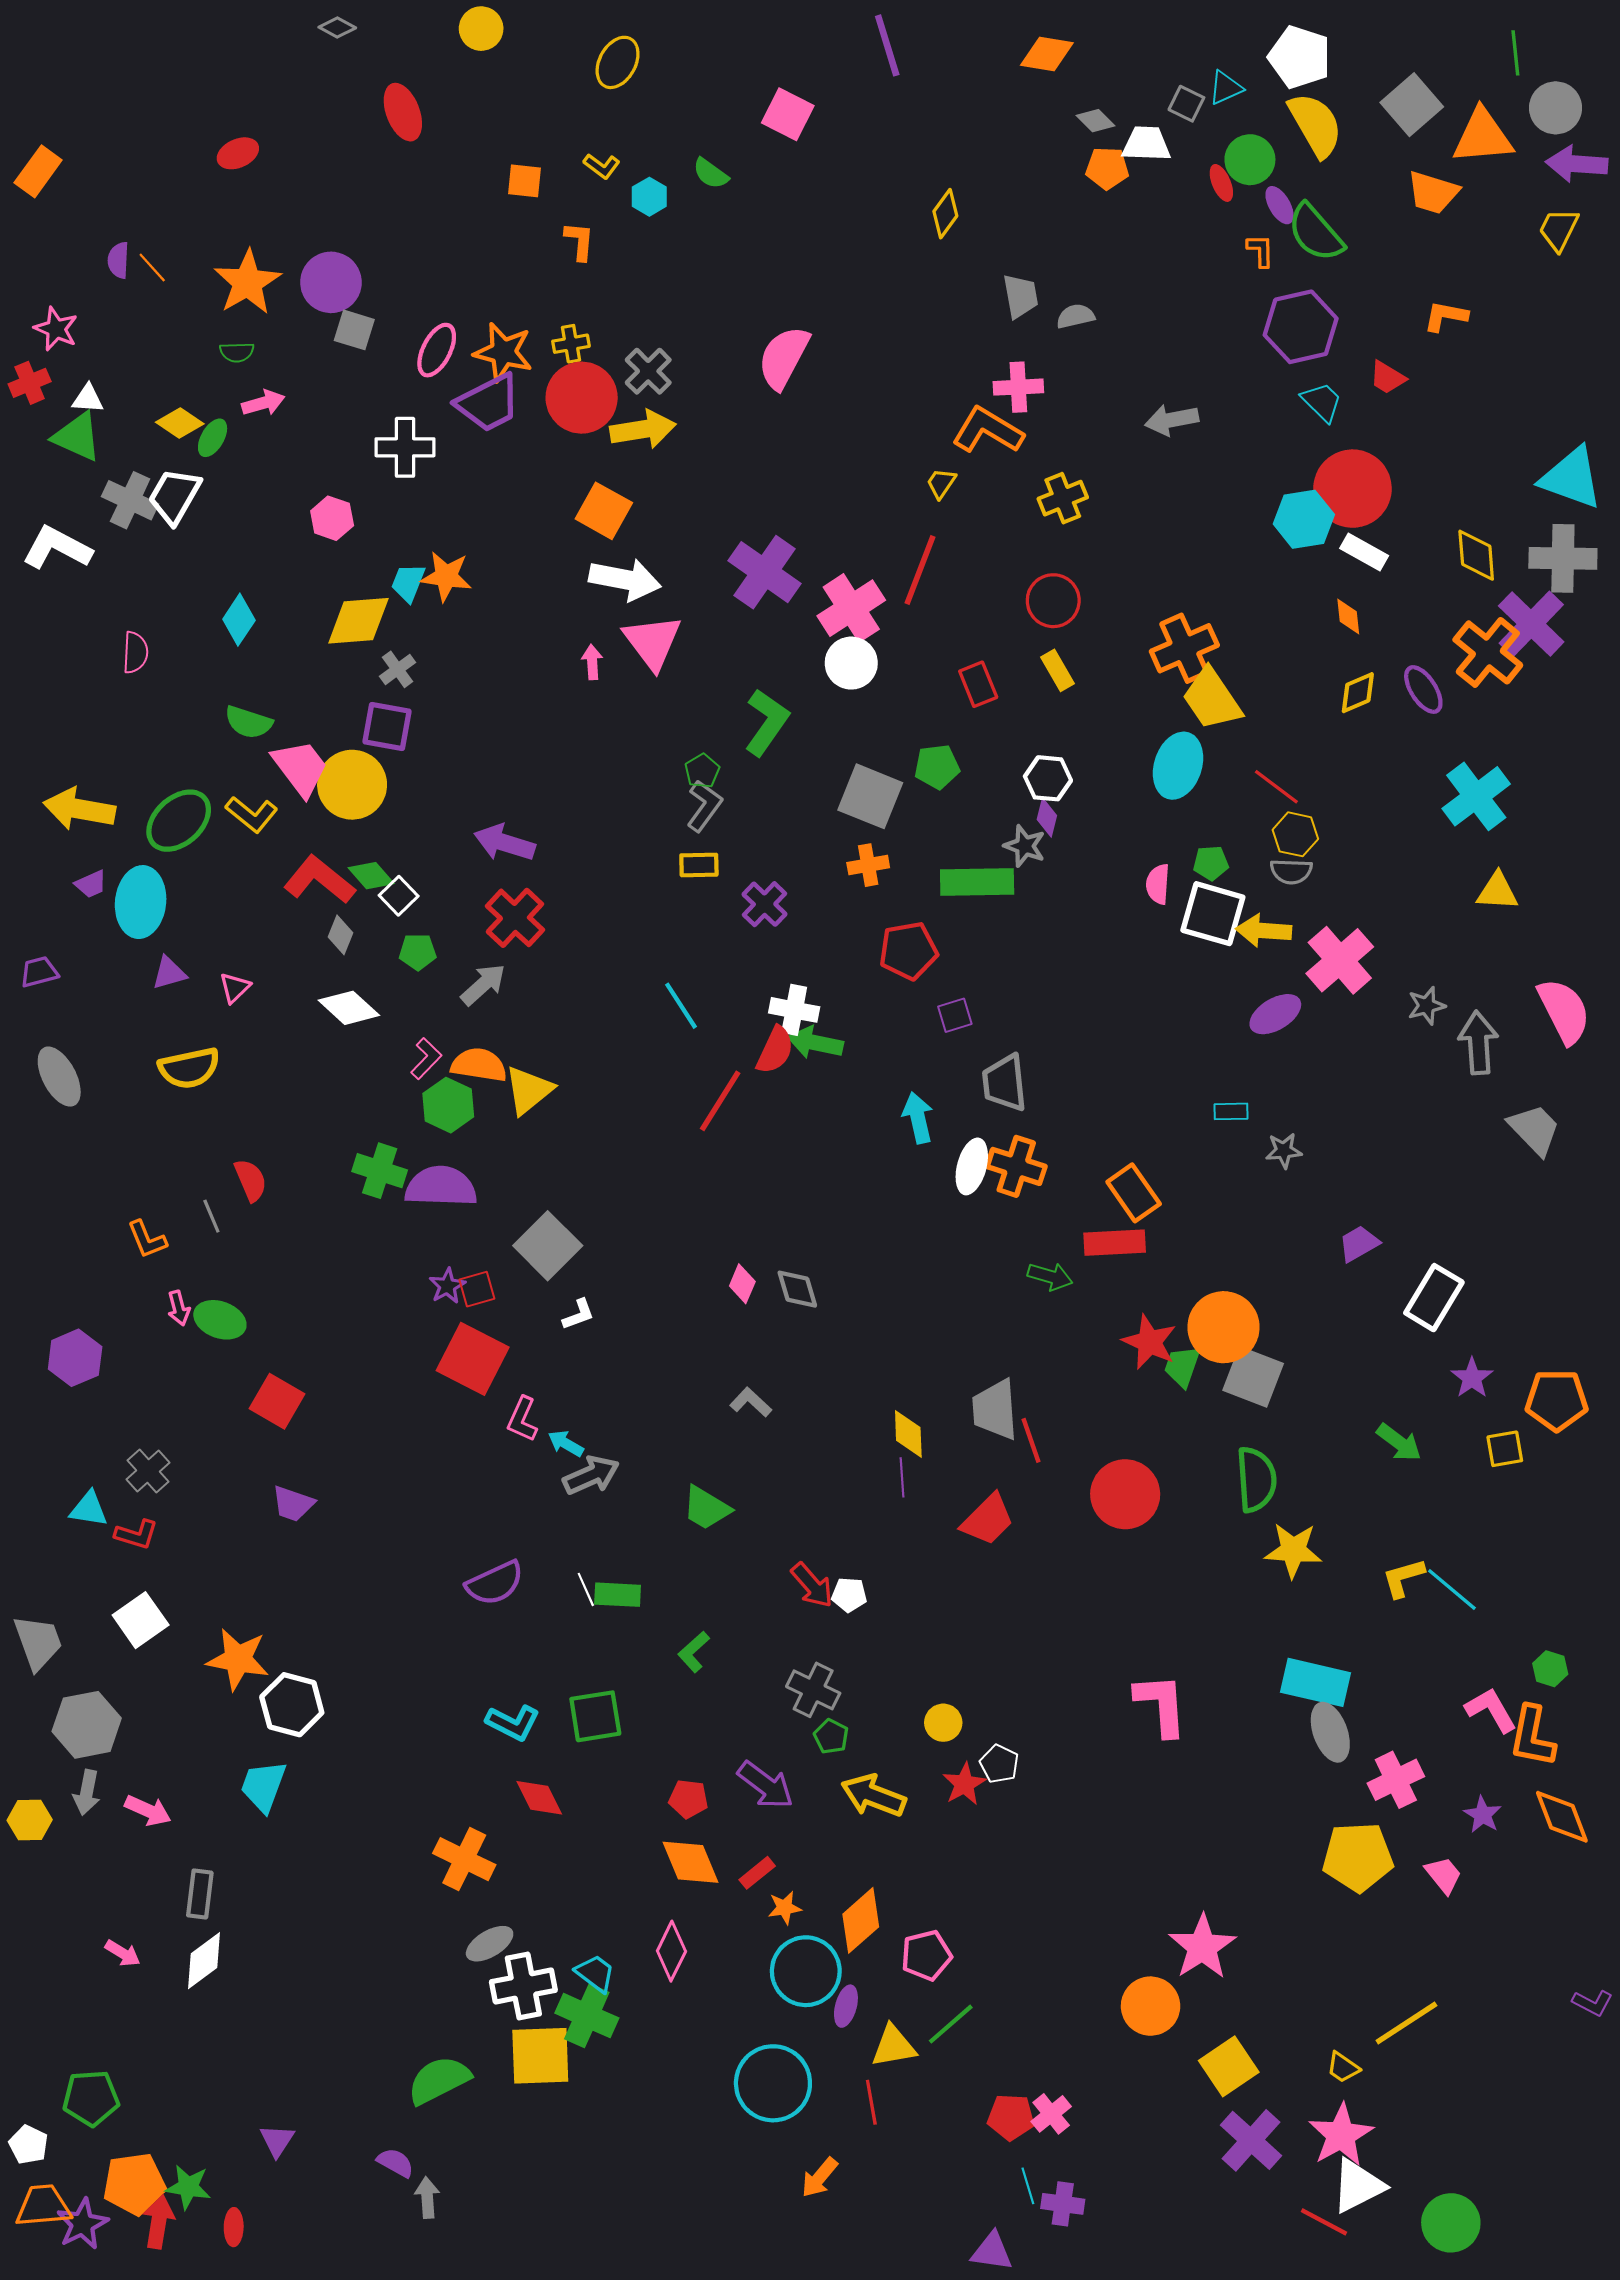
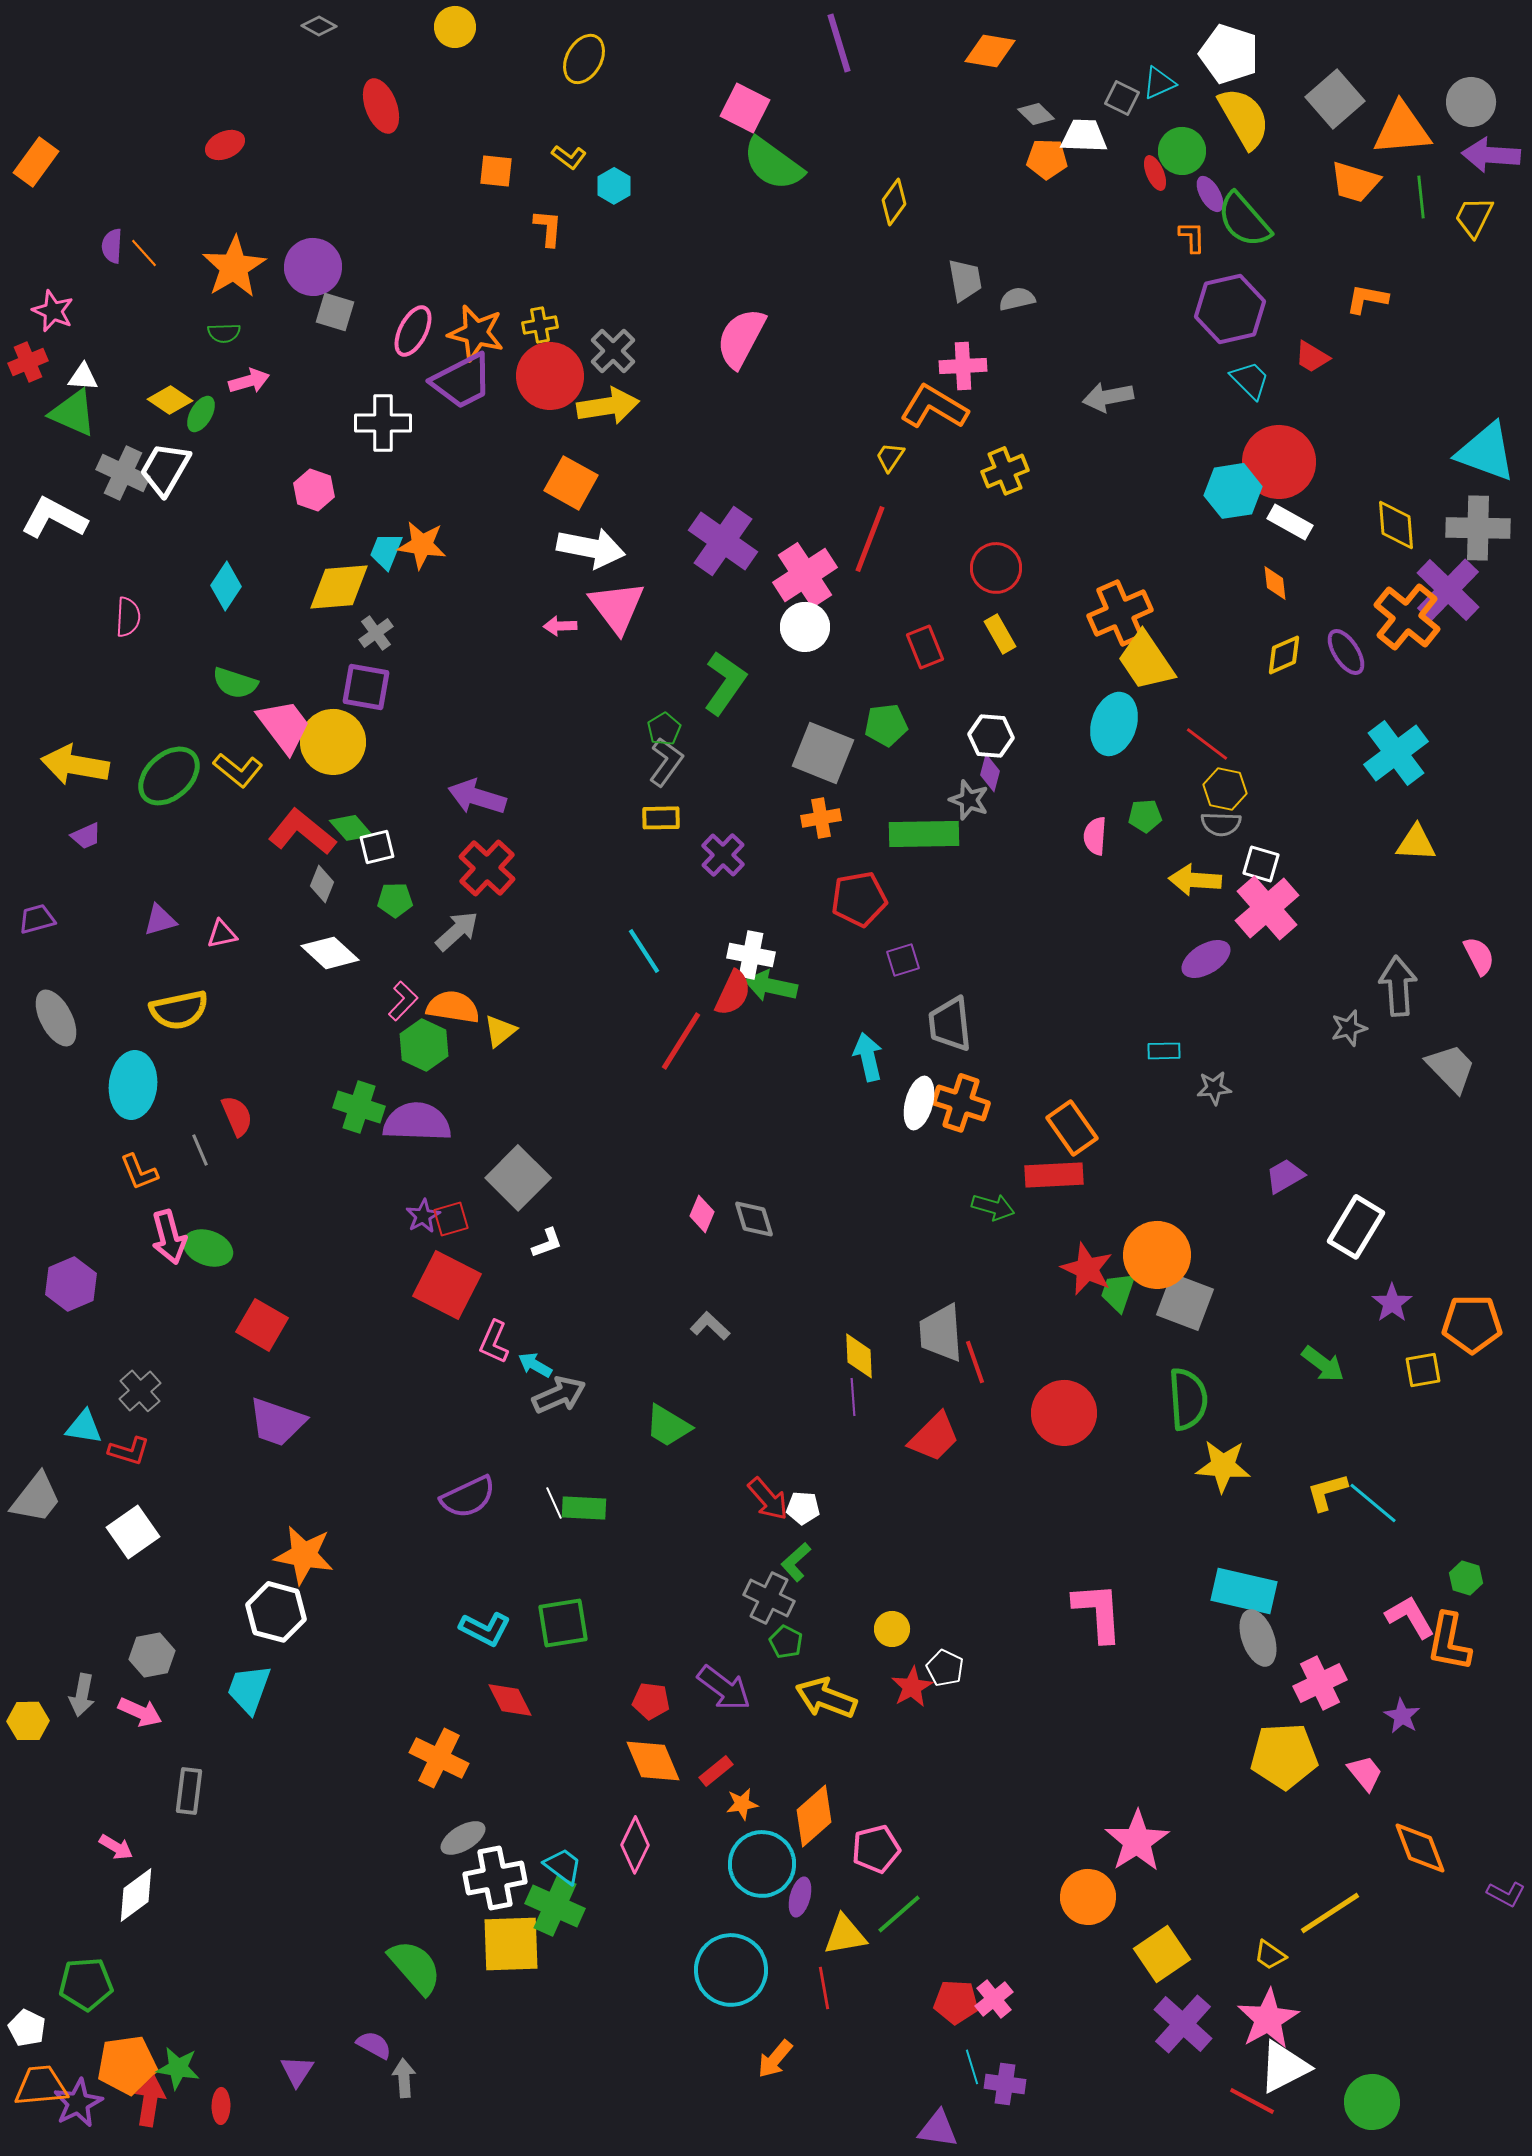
green line: (1515, 53) -> (1421, 197), moved
green semicircle: (711, 173) -> (773, 164), moved, size x1.8
pink arrow: (592, 662) -> (560, 626), turned -88
white square: (399, 896) -> (377, 847), turned 30
cyan ellipse: (141, 902) -> (133, 1085), moved
white square: (1213, 914) -> (1261, 864), moved, size x0.6
pink triangle: (235, 988) -> (222, 934), turned 32
gray star: (1427, 1006) -> (1349, 1028), moved
pink semicircle: (1564, 1011) -> (1479, 956), size x0.6
yellow triangle: (529, 1090) -> (500, 1031), size x0.7
pink arrow: (179, 1308) -> (169, 1237), size x1.6
purple trapezoid: (293, 1504) -> (277, 1422), size x1.4
gray trapezoid: (38, 1642) -> (36, 1498), moved, turned 58
green L-shape: (694, 1652) -> (796, 1562), moved
orange star: (238, 1659) -> (304, 1555), moved
gray hexagon: (87, 1725) -> (152, 1655), moved, size x0.7
orange diamond: (1562, 1817) -> (1420, 1848), moved
white diamond: (204, 1961) -> (136, 1895), moved
green semicircle: (439, 2080) -> (415, 1967), turned 76
purple triangle: (277, 2140) -> (297, 2071), moved

